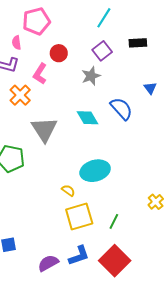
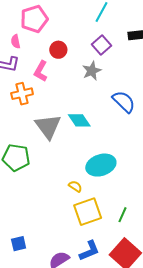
orange cross: (20, 95) -> (22, 94), turned 35
cyan diamond: (87, 118) -> (79, 120), moved

